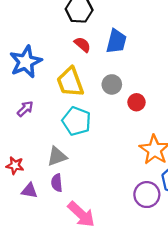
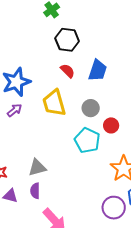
purple arrow: (25, 109) -> (15, 110), moved
cyan pentagon: (77, 121) -> (87, 140), moved

